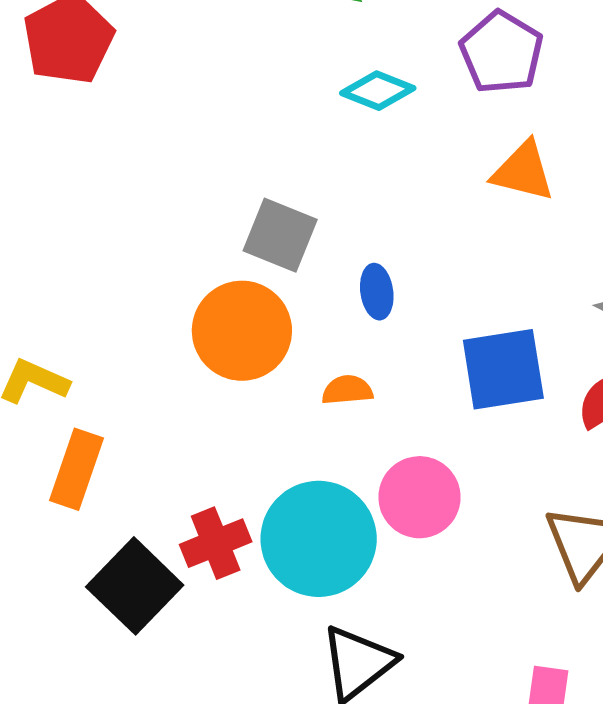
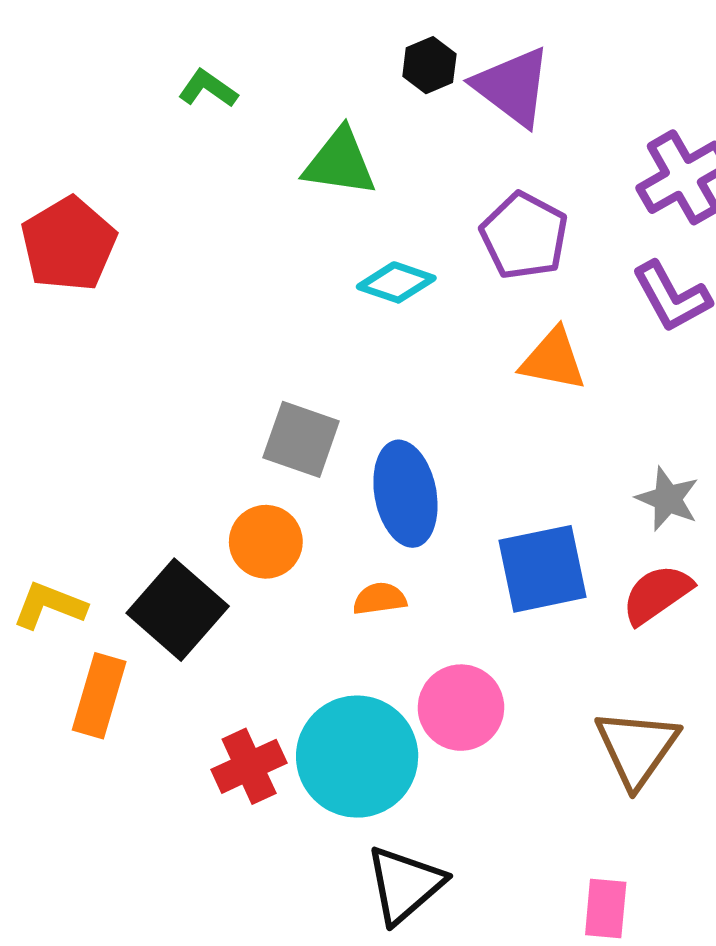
blue ellipse: (377, 292) -> (405, 494), size x1.8
orange circle: (242, 331) -> (266, 542), size x0.7
black square: (135, 586) -> (178, 610), moved

